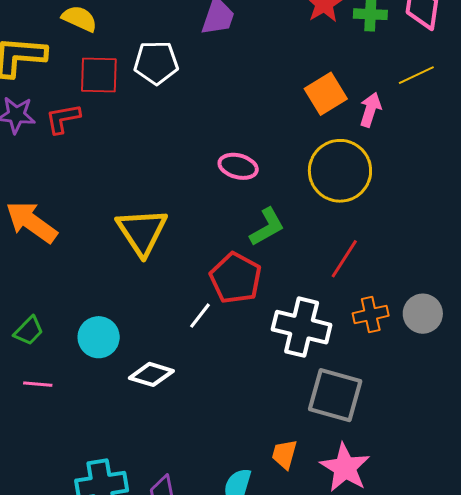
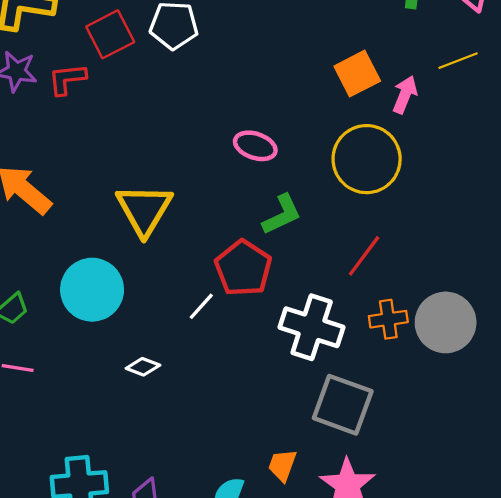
red square: (99, 75) -> (110, 34), turned -33
gray circle: (423, 314) -> (446, 322), size x1.4
cyan circle: (99, 337) -> (92, 290), moved, size x1.4
white diamond: (151, 374) -> (143, 367), size x0.7

